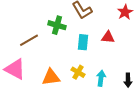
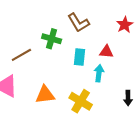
yellow cross: (78, 72) -> (81, 101), moved, size x1.5
cyan arrow: (101, 78) -> (99, 73), moved

